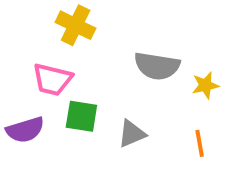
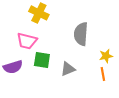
gray semicircle: (157, 66) -> (81, 34), turned 85
yellow star: (205, 85) -> (106, 56), moved

